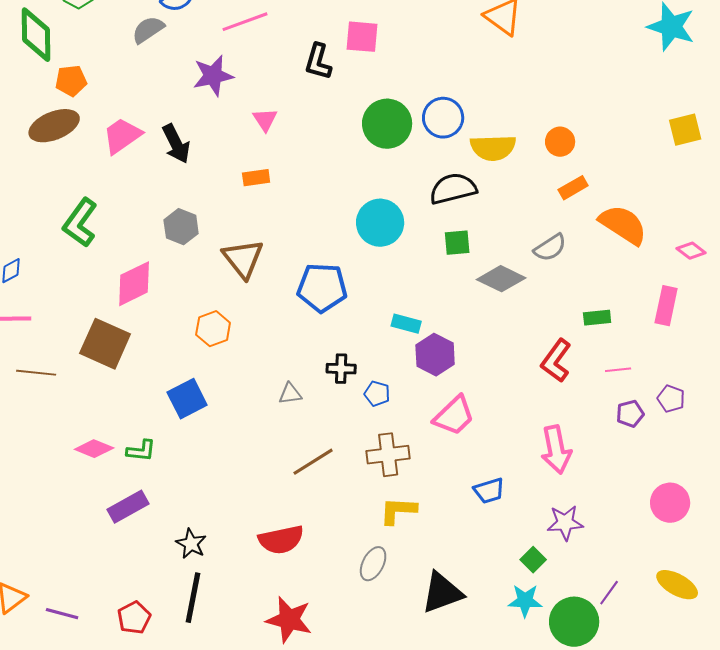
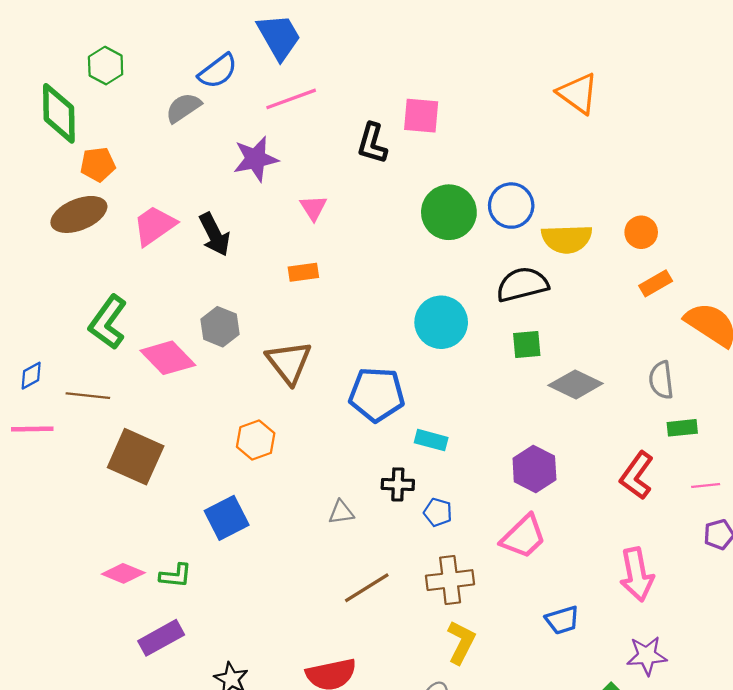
gray semicircle: (550, 248) -> (661, 380), moved, turned 116
pink diamond: (134, 284) -> (168, 358), moved, turned 72
cyan rectangle: (406, 324) -> (431, 440), moved
purple hexagon: (435, 355) -> (534, 469), moved
brown line: (36, 373) -> (88, 396), moved
yellow L-shape: (398, 511) -> (461, 642), turned 114

